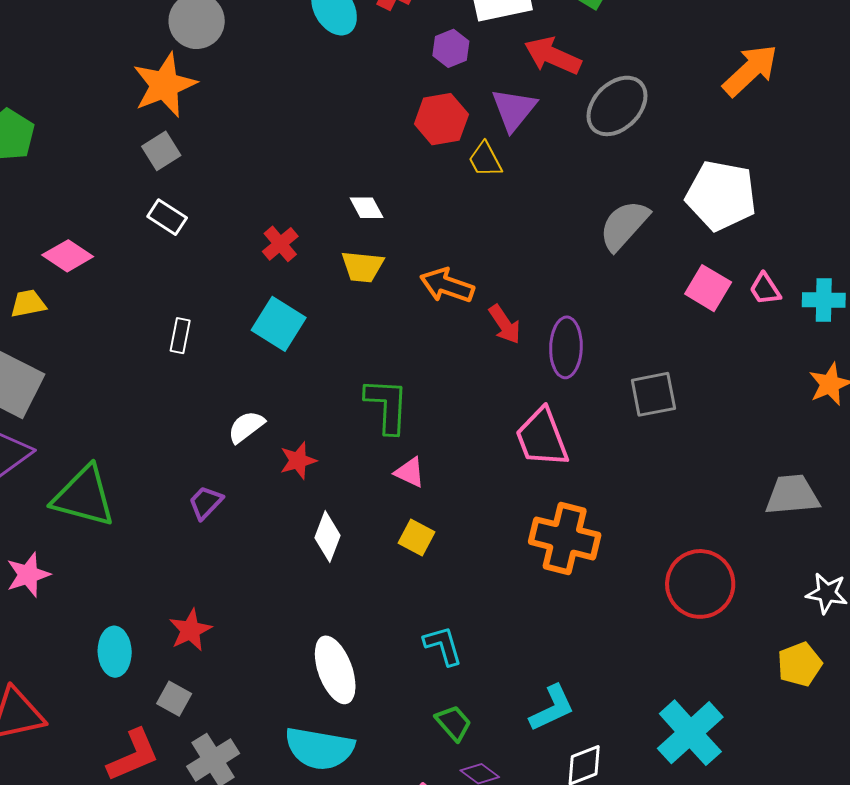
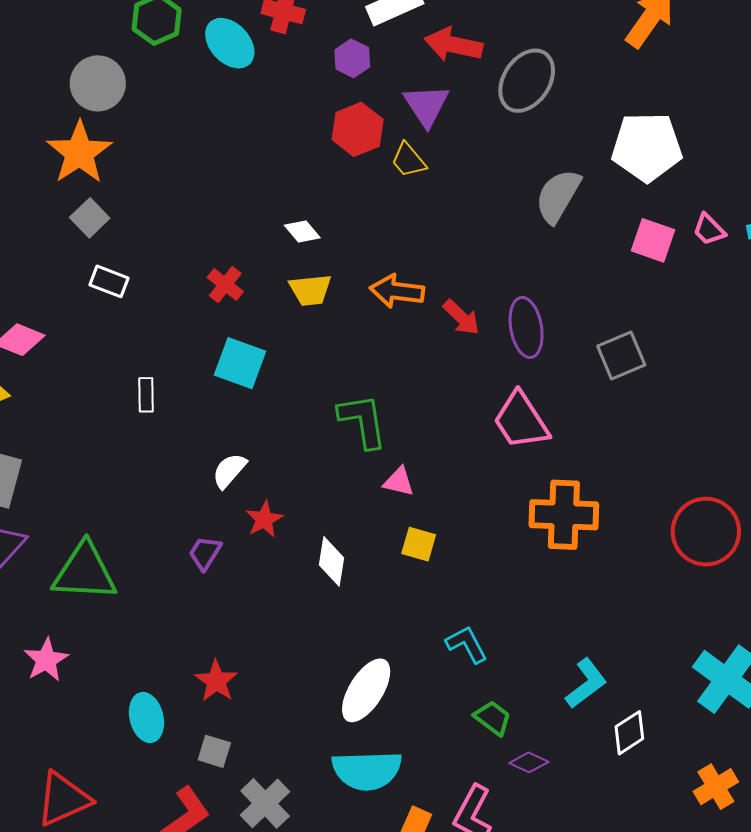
red star: (298, 461) -> (264, 519), moved
white ellipse: (335, 670) -> (366, 690), turned 64

